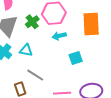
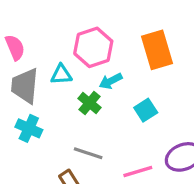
green cross: (32, 22) -> (89, 103), moved
cyan triangle: (26, 50) -> (61, 75), moved

